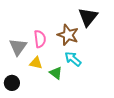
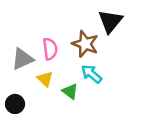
gray triangle: (18, 47) -> (23, 59), turned 30
yellow triangle: (36, 63) -> (45, 79), turned 32

